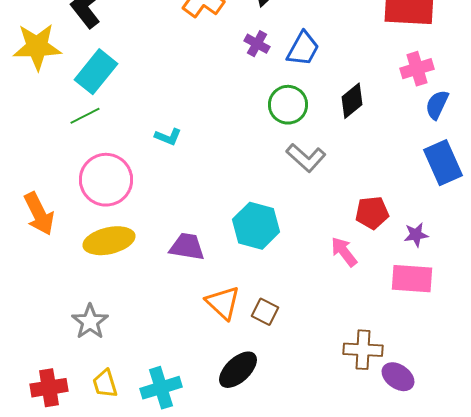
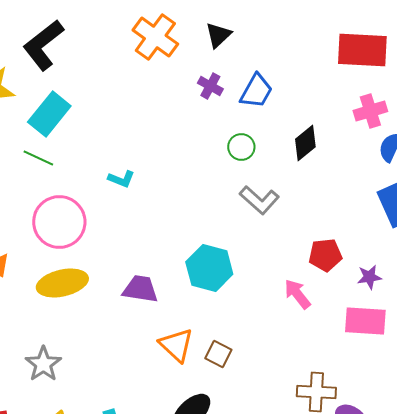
green circle: (288, 105) -> (241, 147), size x0.7
green line: (85, 116) -> (38, 158), turned 52

